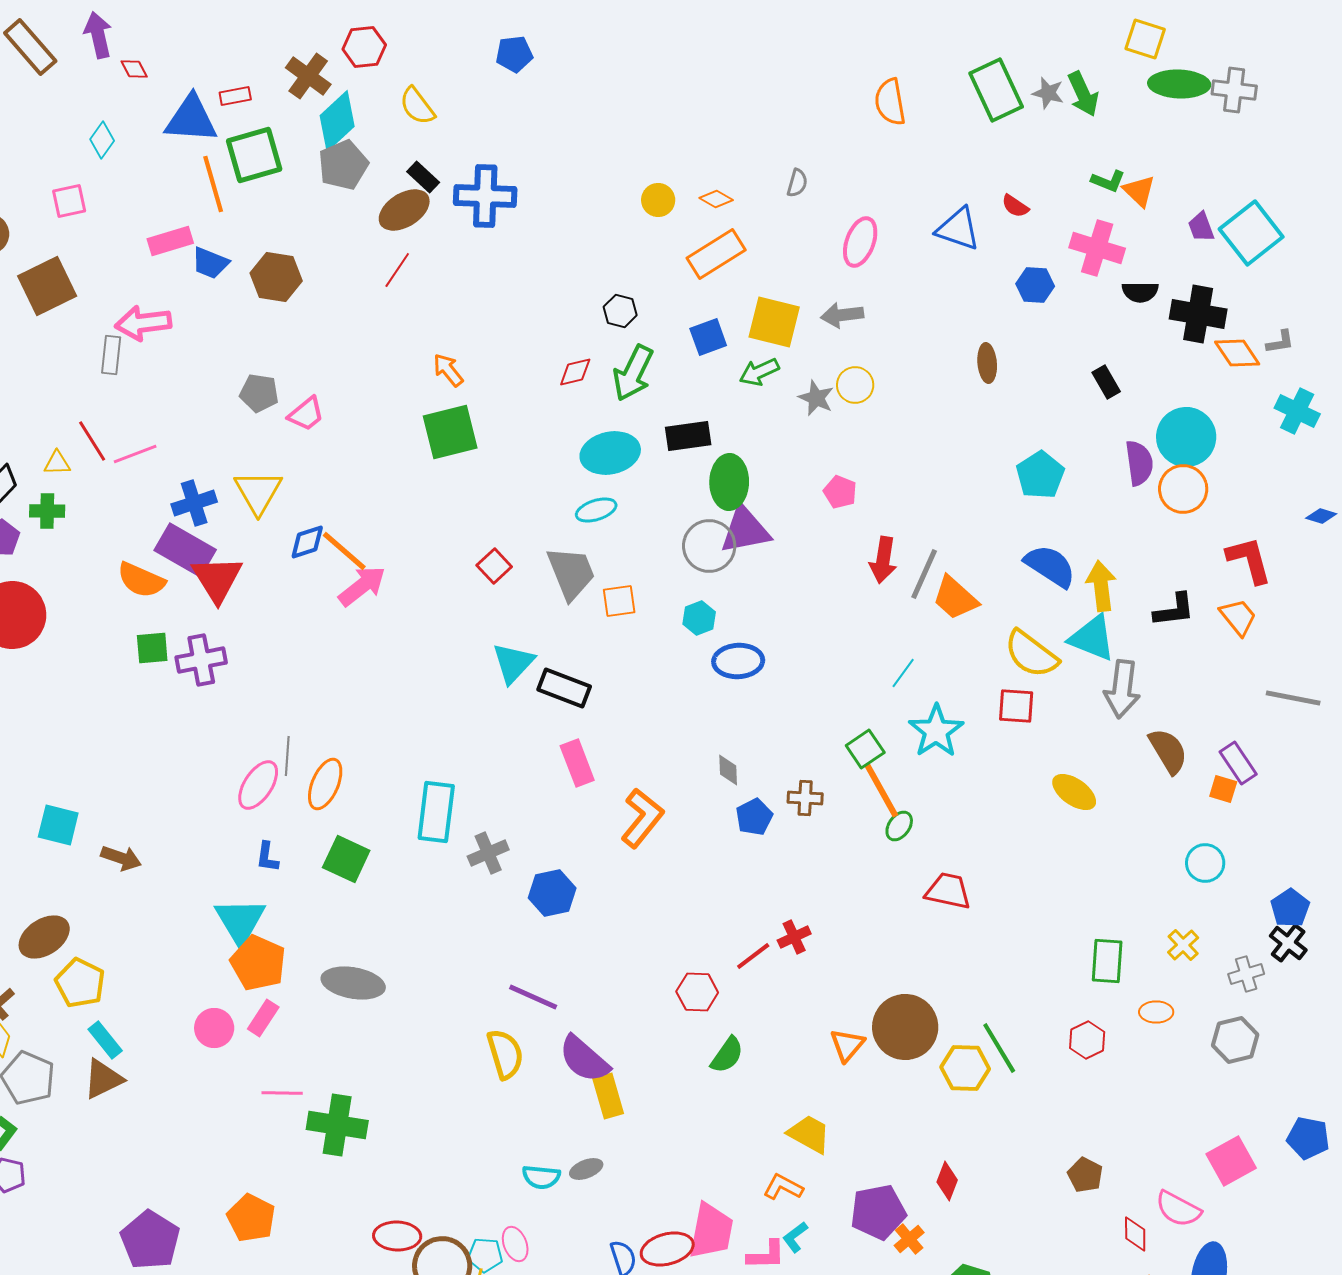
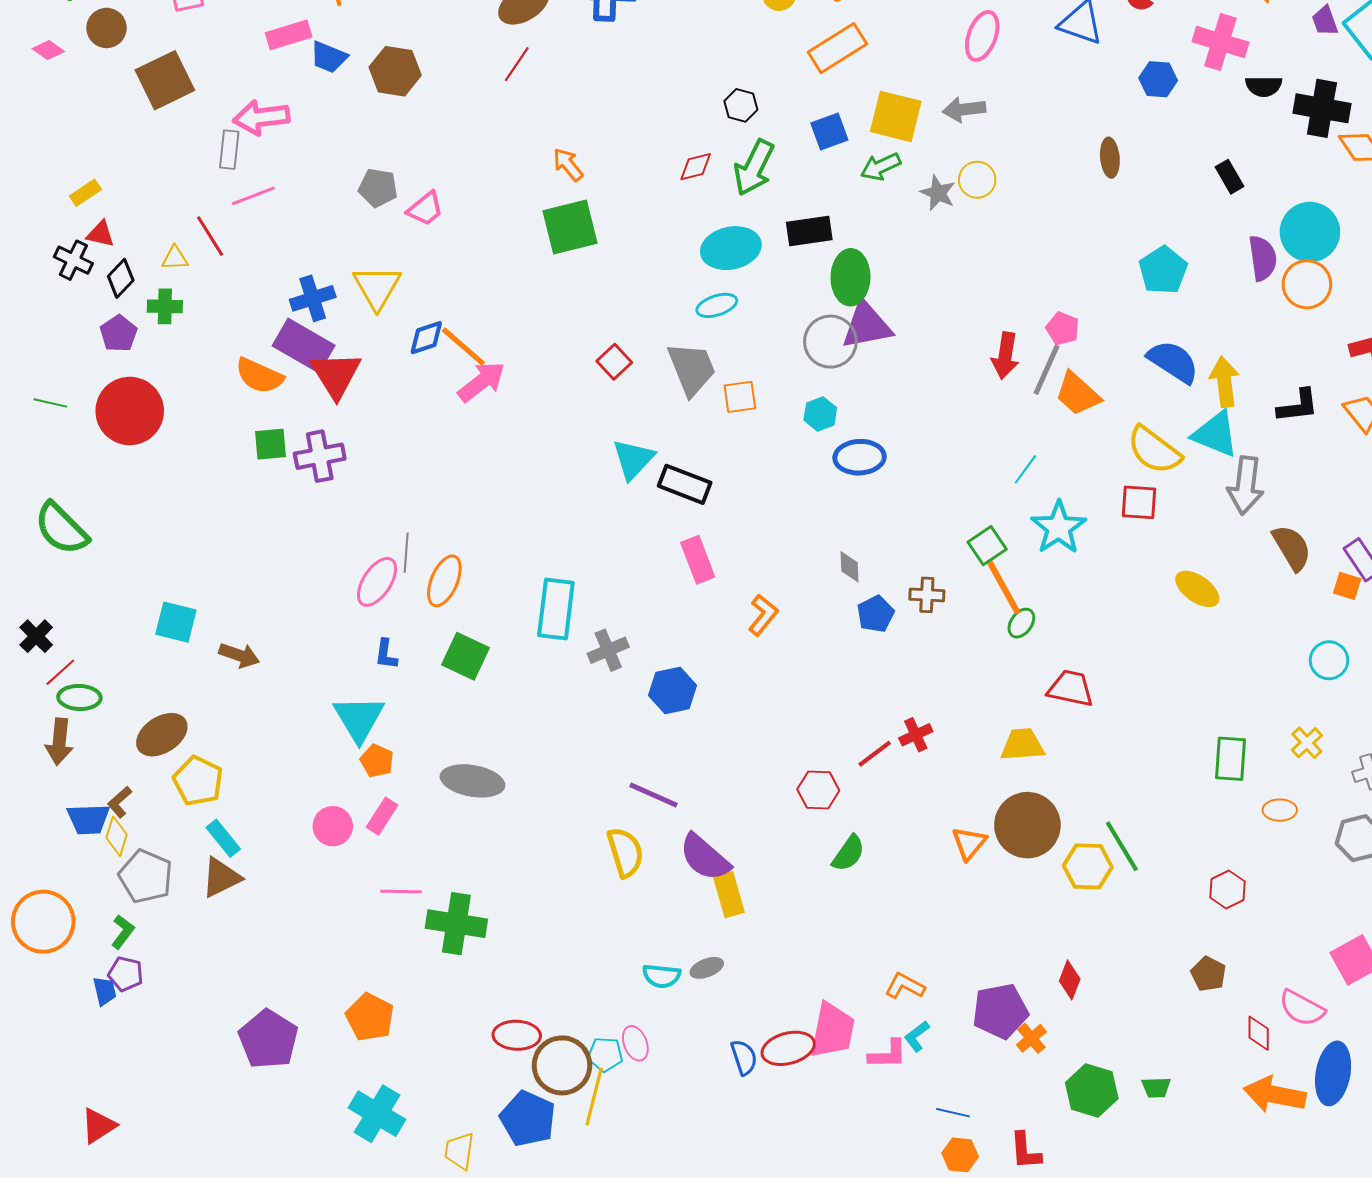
pink line: (135, 454) -> (253, 196), moved
pink pentagon: (840, 492) -> (1063, 329), moved
orange L-shape: (642, 818) -> (763, 615), size x0.7
orange pentagon: (258, 963) -> (377, 761), size x0.6
red hexagon: (1087, 1040) -> (1227, 889), moved
yellow trapezoid: (809, 1134) -> (1022, 745), moved, turned -33

